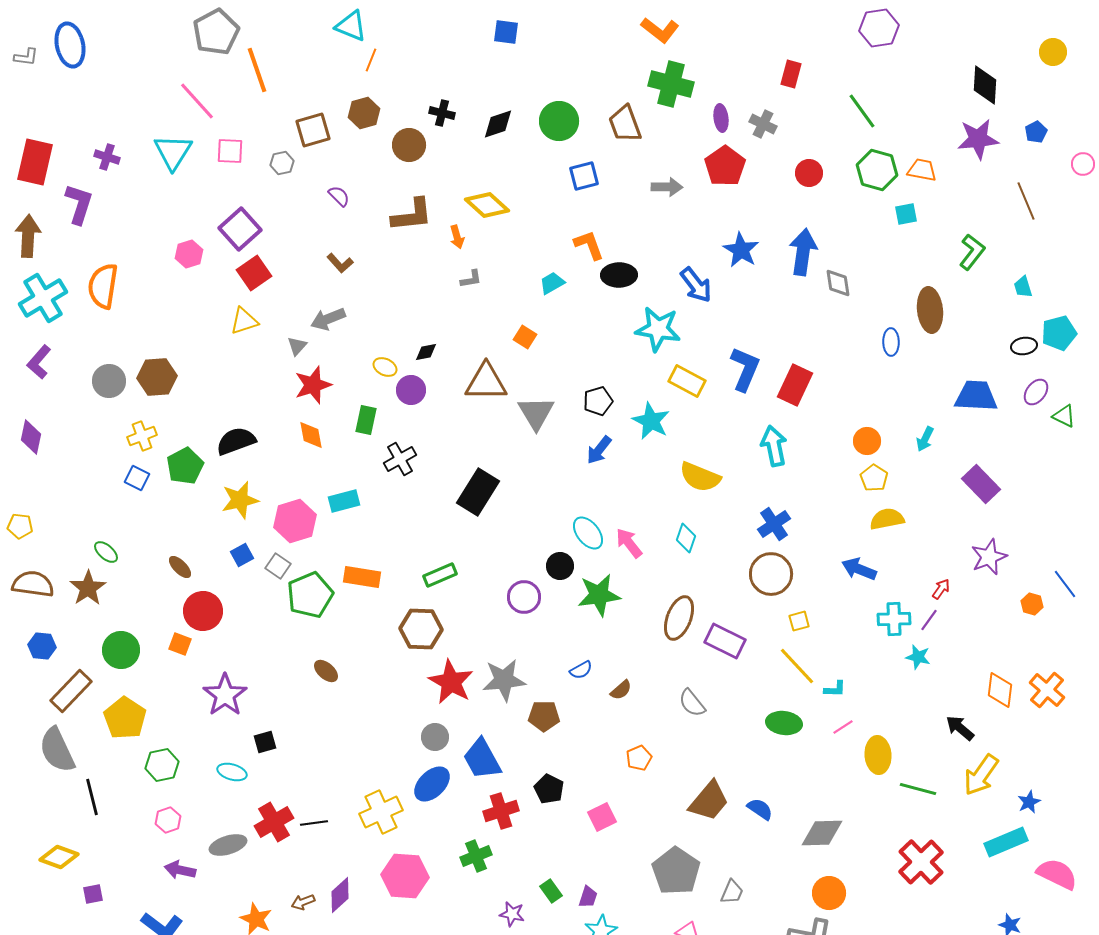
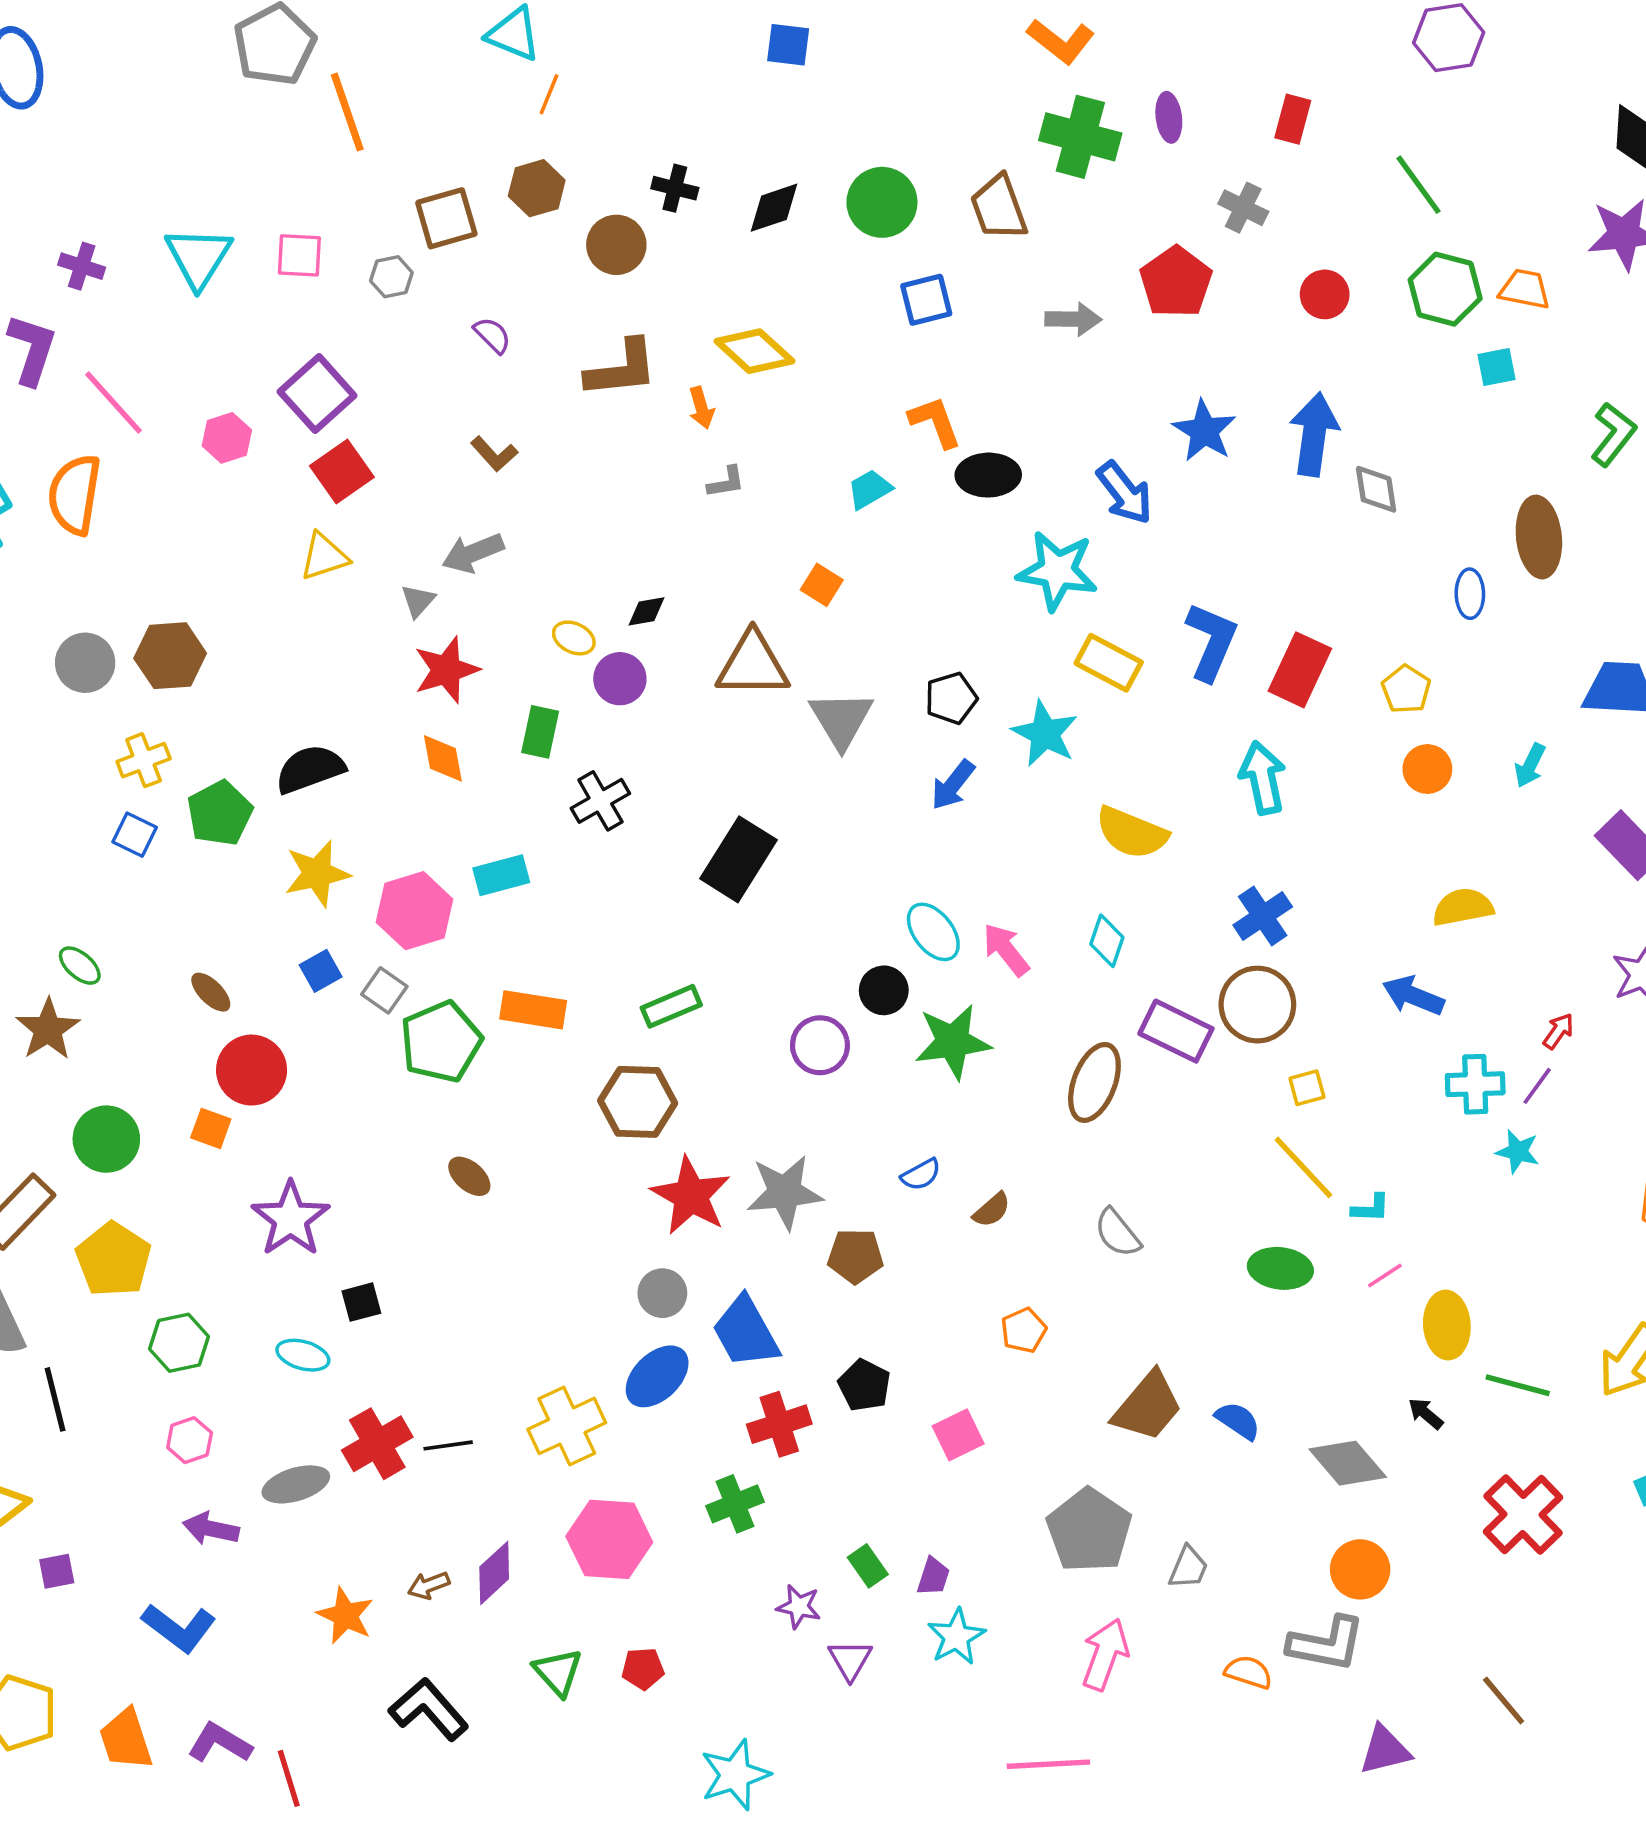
pink line: (197, 101) -> (113, 402), moved
purple ellipse: (721, 118) -> (1169, 117), moved
yellow pentagon: (874, 478) -> (1406, 689), moved
purple rectangle: (725, 641) -> (1176, 1031), moved
black arrow: (960, 728) -> (1426, 1414), moved, size x0.7
gray diamond: (822, 833) -> (1348, 1463), turned 51

